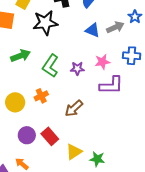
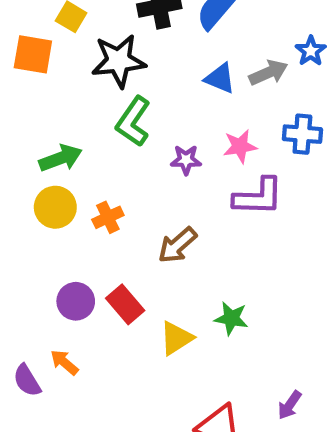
green arrow: (21, 56) -> (61, 158), moved
green L-shape: (50, 66) -> (133, 122), moved
yellow circle: (15, 102) -> (55, 207), moved
green star: (97, 159) -> (231, 318), moved

